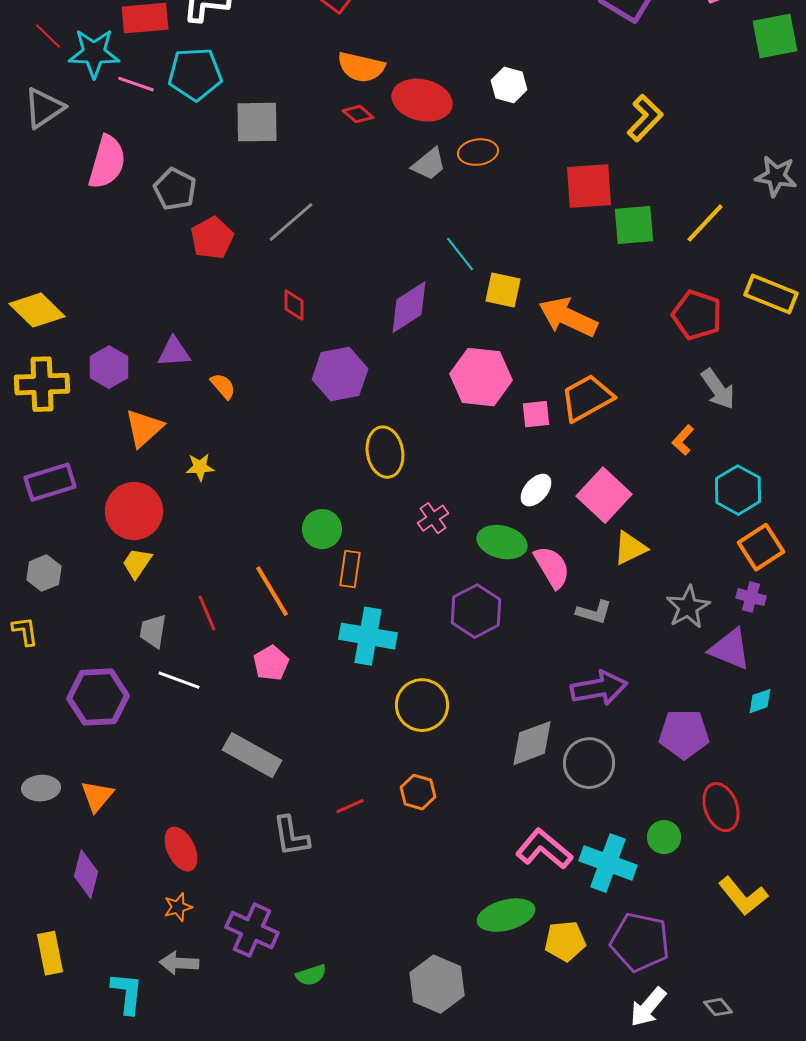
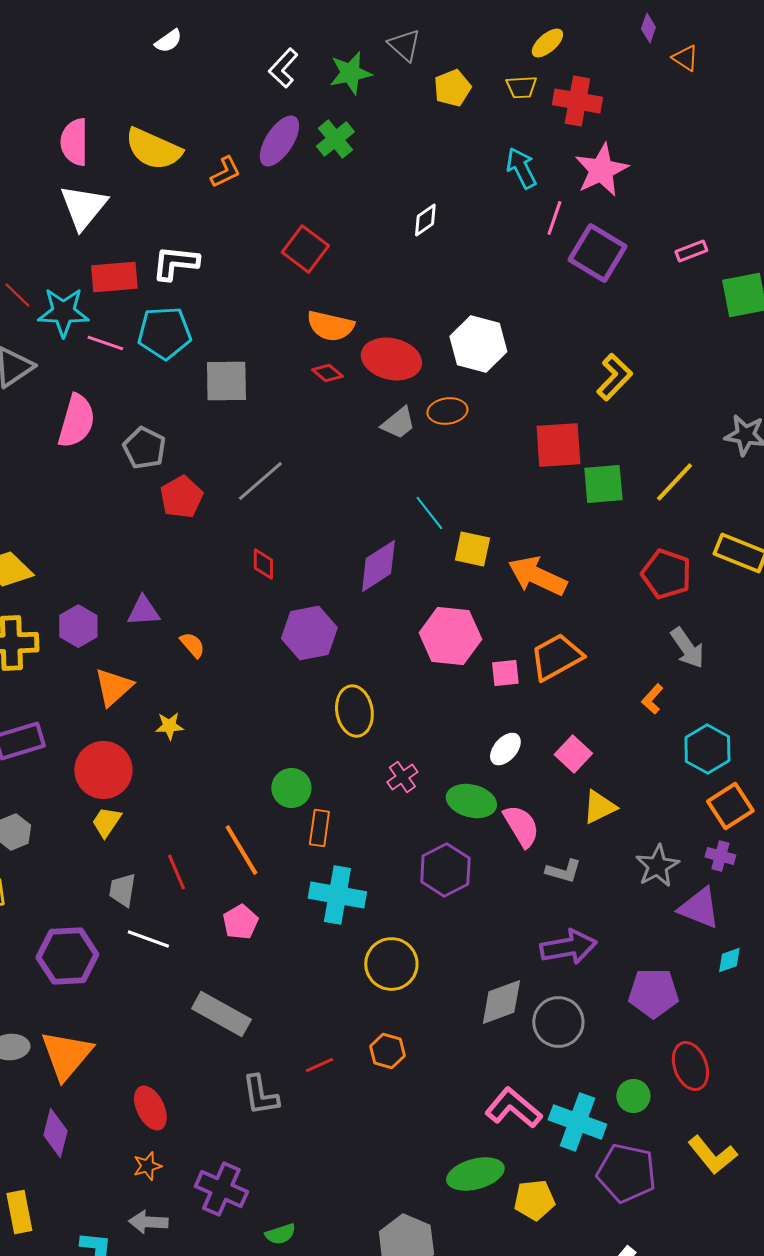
white hexagon: (509, 85) -> (478, 344), size x1.6
pink square: (604, 495) -> (573, 754), size x0.7
orange triangle: (97, 796) -> (66, 1055), size x1.6
purple pentagon: (640, 942) -> (626, 1173), moved

